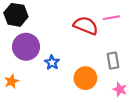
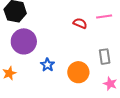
red semicircle: (86, 26) -> (80, 23), size x0.6
blue star: (52, 62) -> (47, 65), moved

